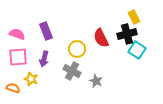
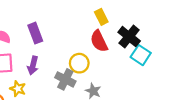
yellow rectangle: (134, 17) -> (101, 17), moved
black cross: (127, 34) -> (129, 37), turned -36
yellow circle: (77, 49) -> (79, 63), moved

